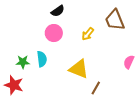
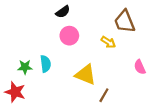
pink circle: (54, 33) -> (69, 36), moved
yellow arrow: (88, 34) -> (108, 42), moved, turned -96
pink semicircle: (129, 62) -> (140, 67), turned -48

